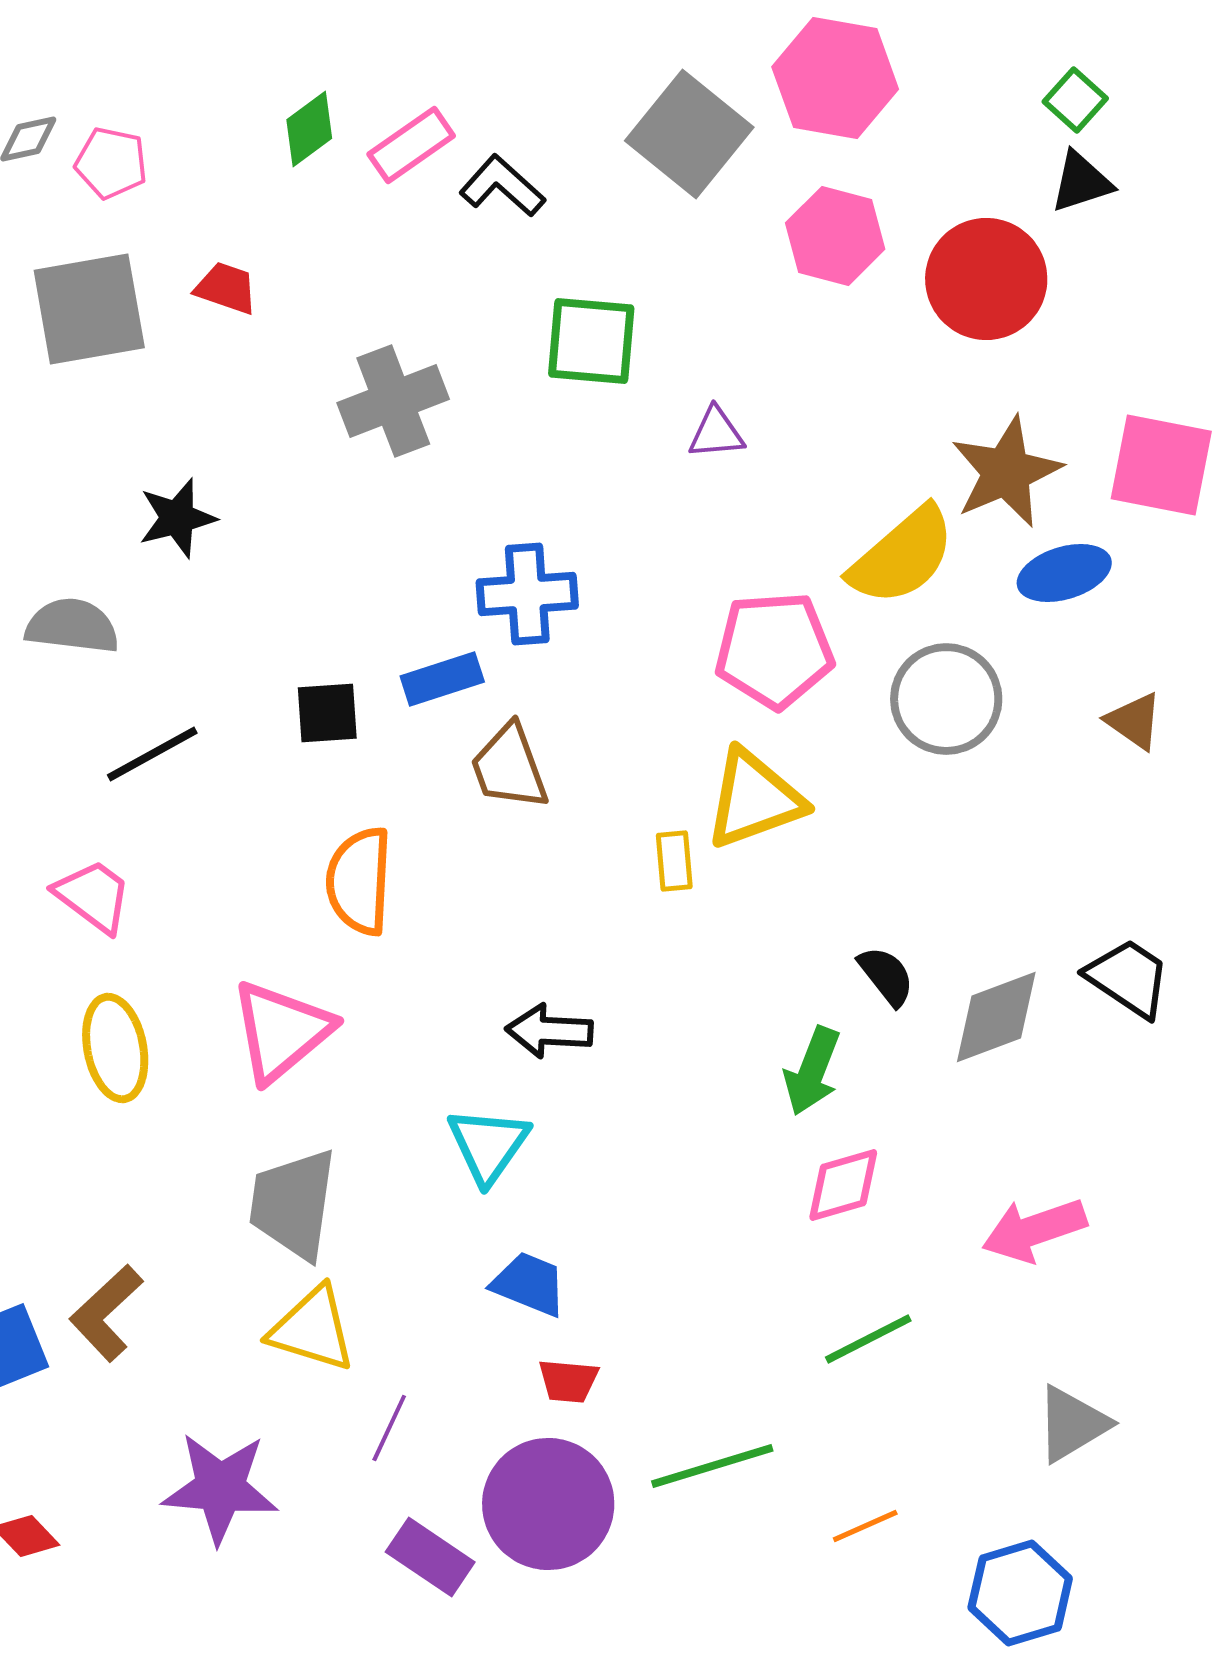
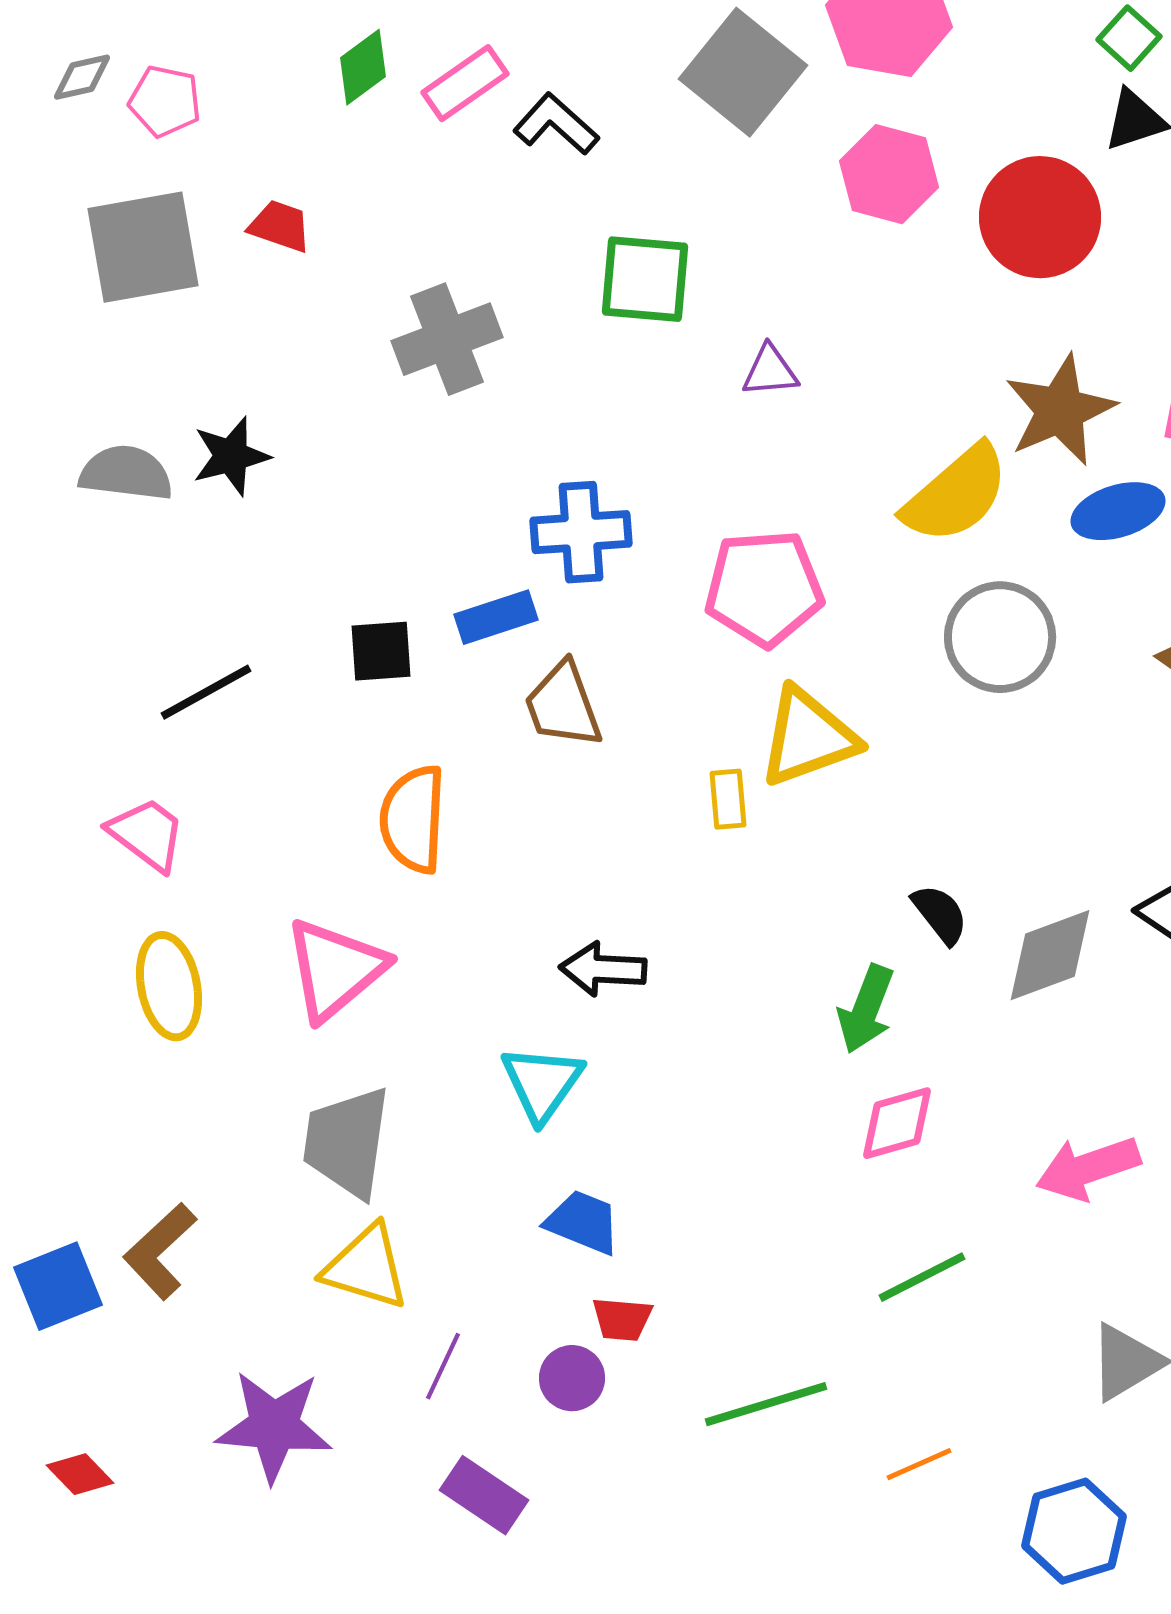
gray semicircle: (72, 626) -> (126, 473), moved
pink pentagon: (774, 650) -> (764, 588), moved
purple circle: (548, 1504) -> (572, 1378), moved, size x0.5

